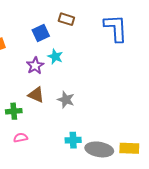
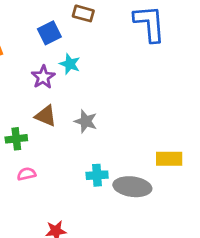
yellow rectangle: (129, 148) -> (169, 159), moved

